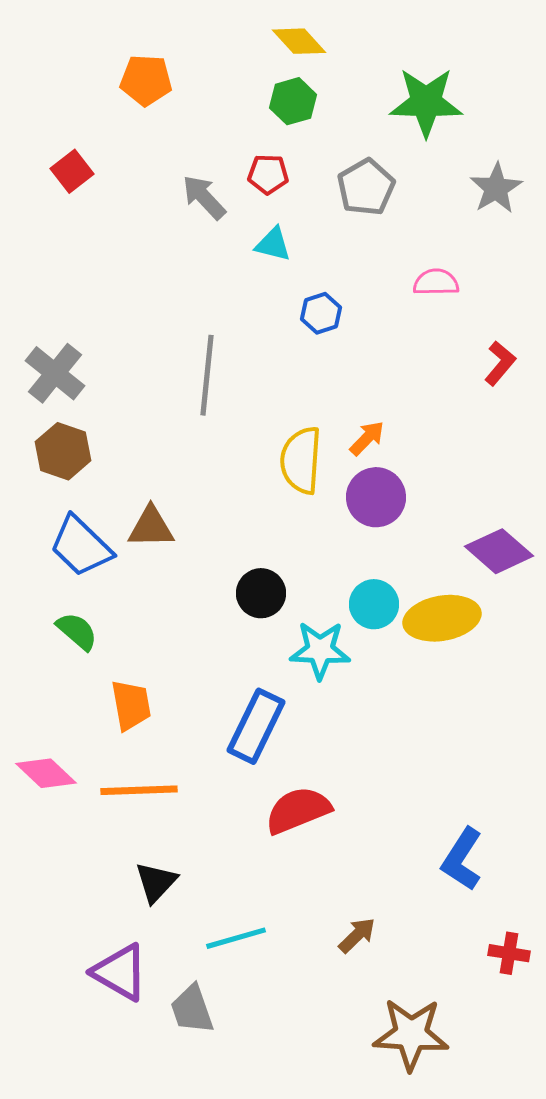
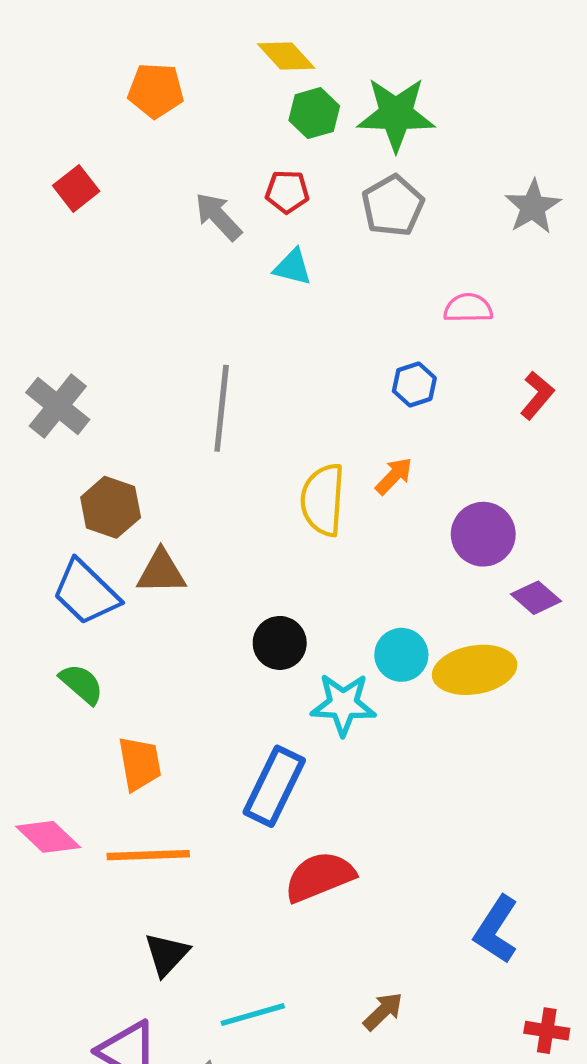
yellow diamond: (299, 41) -> (286, 56), moved
green star: (426, 102) -> (396, 114), moved
blue hexagon: (321, 313) -> (414, 384), moved
brown hexagon: (63, 451) -> (111, 507), moved
purple circle: (376, 497) -> (483, 534), moved
purple diamond: (499, 551) -> (536, 598), size x0.7

